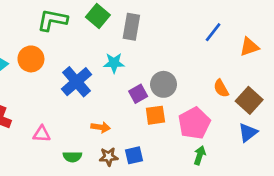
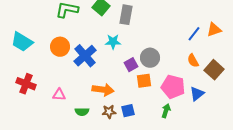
blue line: (213, 32) -> (194, 34), moved
orange circle: (31, 59) -> (60, 47), moved
pink pentagon: (194, 123) -> (173, 87), turned -30
orange arrow: (101, 127) -> (103, 90), size x1.5
blue triangle: (248, 133) -> (197, 94), moved
green arrow: (200, 155) -> (166, 111), moved

